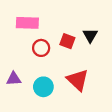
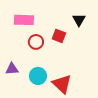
black triangle: (90, 35) -> (79, 20), moved
red triangle: (78, 80) -> (62, 84), moved

